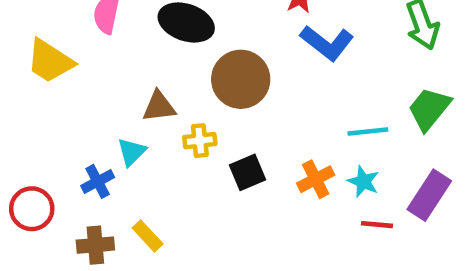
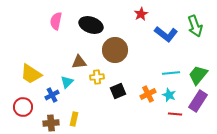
blue L-shape: (327, 43) -> (166, 34), moved
yellow trapezoid: (50, 61) -> (31, 74), moved
green trapezoid: (429, 109) -> (198, 75), moved
yellow rectangle: (148, 236) -> (74, 119), turned 56

